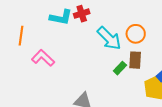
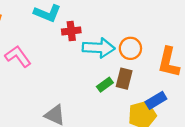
red cross: (82, 14) -> (71, 31), moved
cyan arrow: (109, 38) -> (99, 48), turned -52

